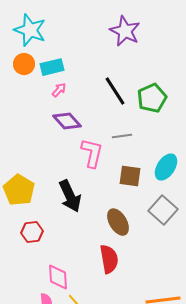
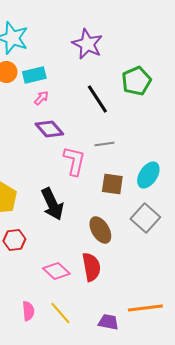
purple star: (125, 31) -> (87, 44), moved
green pentagon: (152, 98) -> (136, 81), moved
pink diamond: (58, 277) -> (56, 271), moved, turned -44

